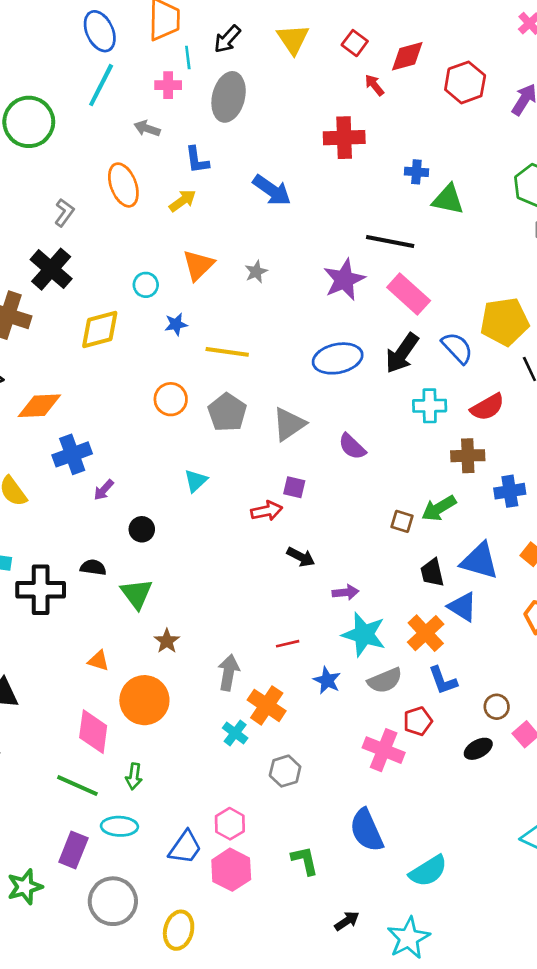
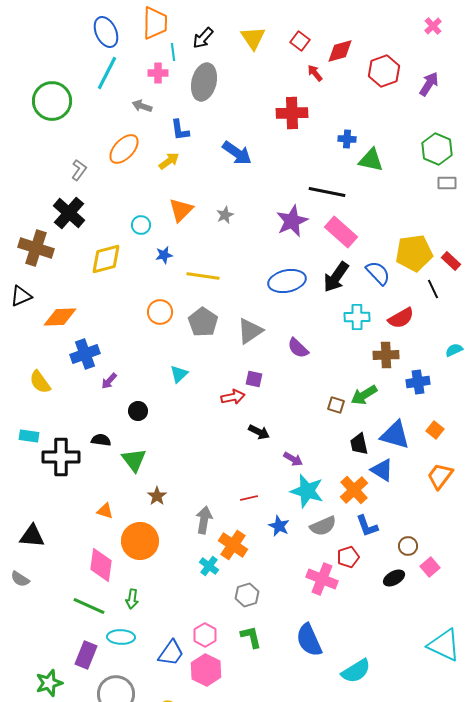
orange ellipse: (123, 185) -> (124, 149), turned 64
purple arrow: (345, 592) -> (293, 459), turned 36
green L-shape: (305, 860) -> (251, 637), moved

